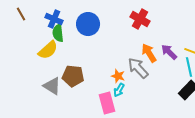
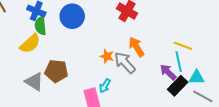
purple arrow: (169, 52) -> (168, 72), moved
orange star: (118, 76) -> (107, 56), moved

